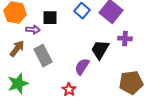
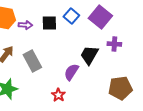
black square: (50, 18) -> (49, 23), moved
purple arrow: (33, 30) -> (25, 25), moved

